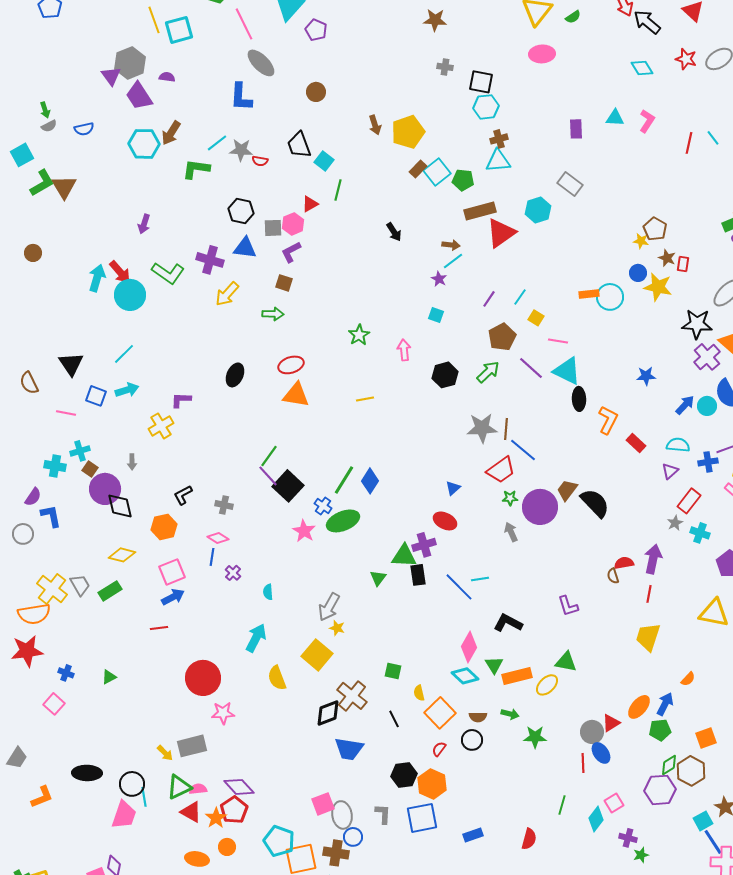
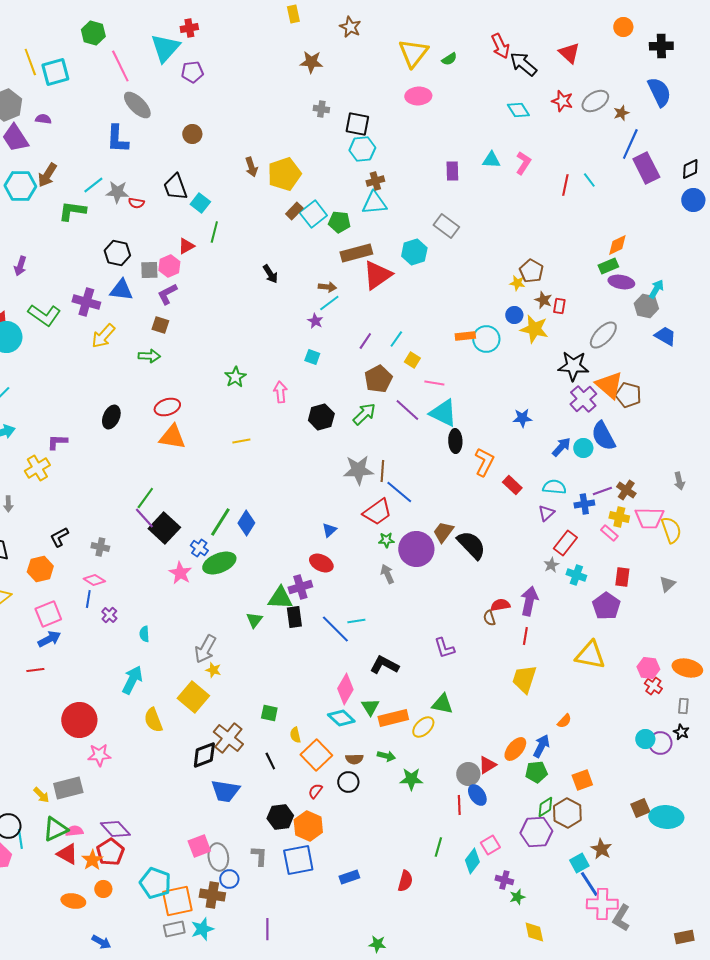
purple pentagon: (316, 30) -> (192, 72), turned -30

